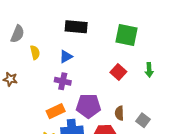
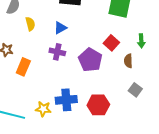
purple pentagon: (88, 106) -> (90, 60), moved, turned 30
orange rectangle: (56, 111) -> (23, 67), moved, turned -42
brown semicircle: (119, 113) -> (128, 61), moved

